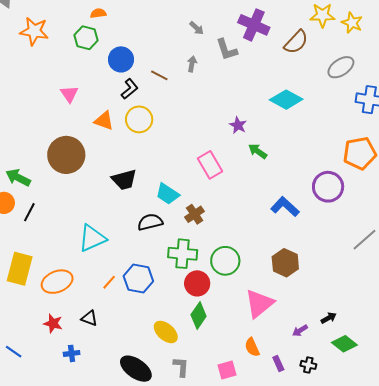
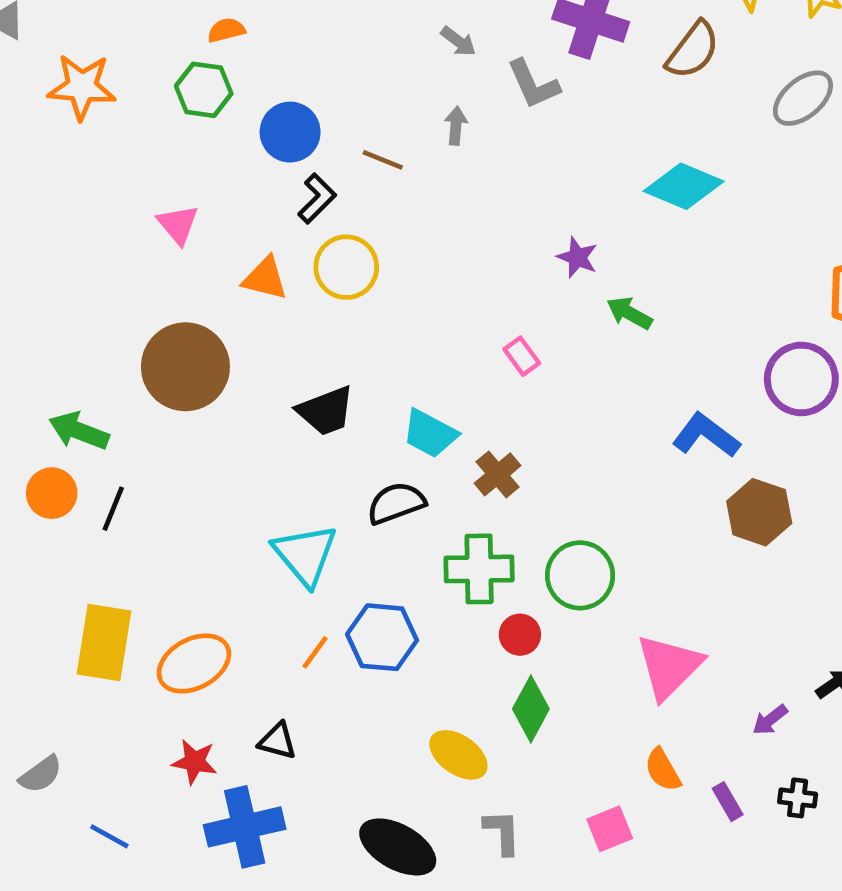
pink rectangle: (210, 165) -> (522, 356), size x0.6
cyan triangle: (92, 238) -> (305, 555), moved, turned -40
brown hexagon: (285, 263) -> (759, 512), moved
red circle: (197, 283) -> (520, 635), size x0.7
blue cross: (72, 353) -> (245, 827), size x2.0

